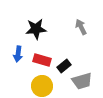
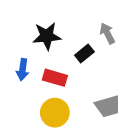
black rectangle: (64, 66) -> (84, 53), moved

